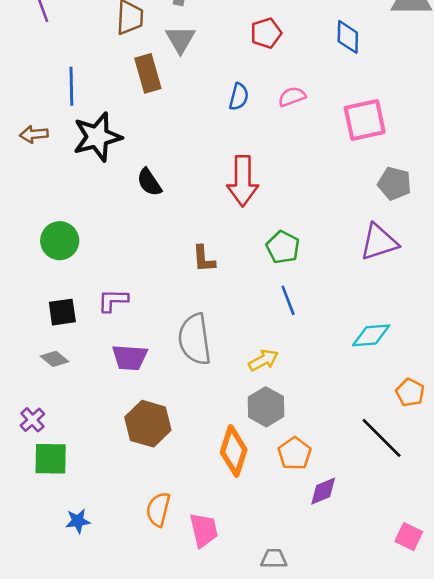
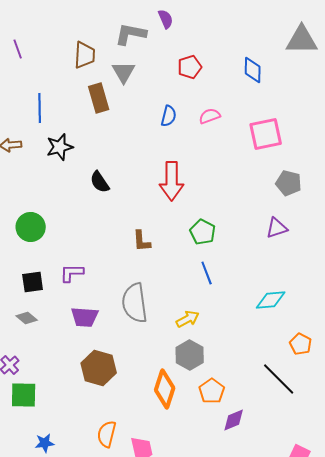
black star: (97, 137) -> (60, 147), size x0.7
purple triangle: (379, 242) -> (277, 228), size x0.7

